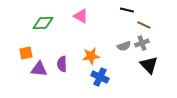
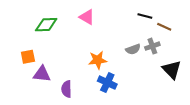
black line: (127, 10) -> (145, 16), moved
brown line: (144, 25) -> (164, 27), moved
purple semicircle: (62, 64) -> (67, 89), moved
black triangle: (149, 65) -> (172, 70), moved

